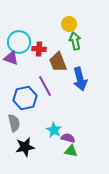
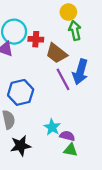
brown trapezoid: (58, 62) -> (56, 53), turned -30
blue arrow: (80, 79) -> (80, 72), turned 30
purple line: (45, 86) -> (63, 79), moved

